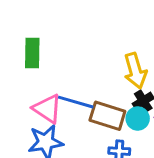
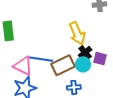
brown rectangle: (107, 116) -> (63, 65), turned -35

